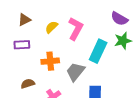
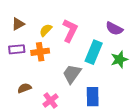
purple semicircle: (119, 19) -> (114, 29), moved
green star: (123, 41) -> (119, 59), moved
orange cross: (50, 61) -> (40, 52), moved

